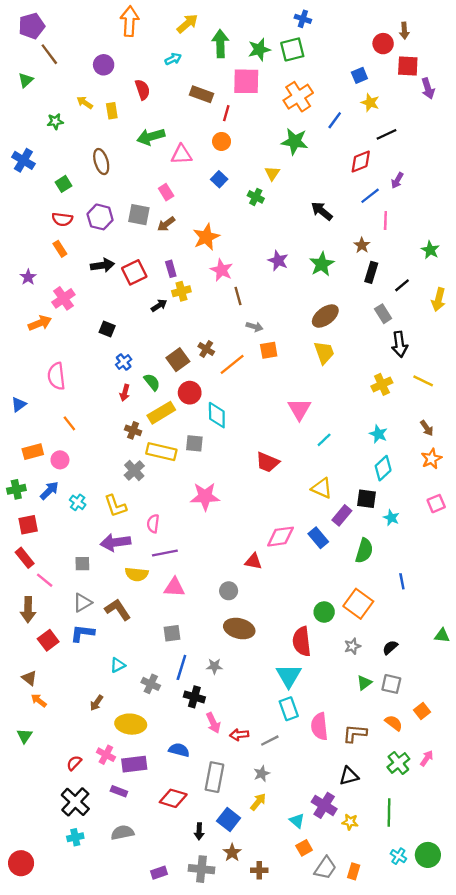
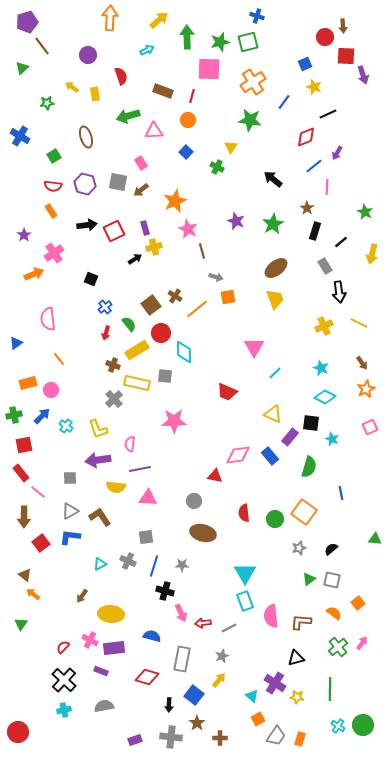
brown rectangle: (201, 94) -> (163, 91), moved
cyan diamond: (383, 468) -> (325, 397), turned 70
red semicircle: (302, 641) -> (244, 513), moved, size x0.7
gray cross: (151, 684) -> (128, 561), moved

